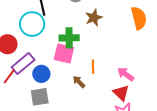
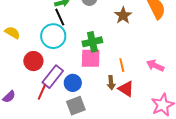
brown star: (94, 18) -> (123, 15), moved
brown arrow: (79, 82) -> (111, 83), turned -128
red triangle: (121, 93) -> (126, 89), moved

